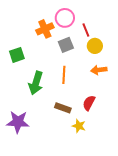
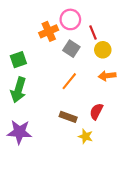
gray square: (66, 45) -> (71, 49), turned -35
orange line: (64, 75) -> (69, 81), turned 36
green arrow: (36, 83) -> (18, 90), moved

